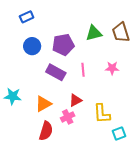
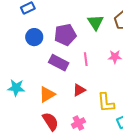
green triangle: (94, 33) -> (96, 22), turned -48
pink cross: (68, 117) -> (78, 123), moved
red semicircle: (46, 131) -> (50, 121), turned -48

